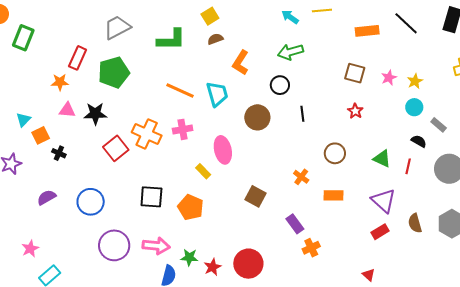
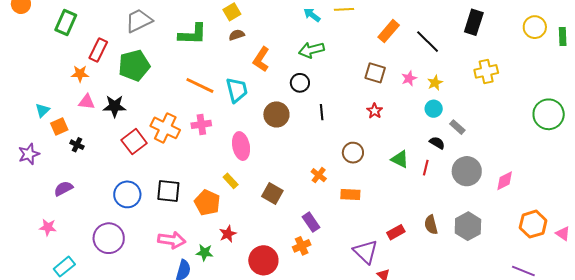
black line: (406, 23) -> (428, 42), moved
orange rectangle: (367, 31) -> (389, 31), turned -45
green rectangle: (23, 38) -> (66, 23), moved
yellow rectangle: (203, 171) -> (231, 181), moved
purple triangle: (384, 201) -> (366, 252), moved
blue circle: (91, 202) -> (127, 194), moved
purple circle: (114, 245) -> (109, 238), moved
orange cross: (311, 248) -> (302, 246), moved
pink star: (30, 249) -> (48, 227), moved, turned 30
red star: (212, 267) -> (228, 234), moved

